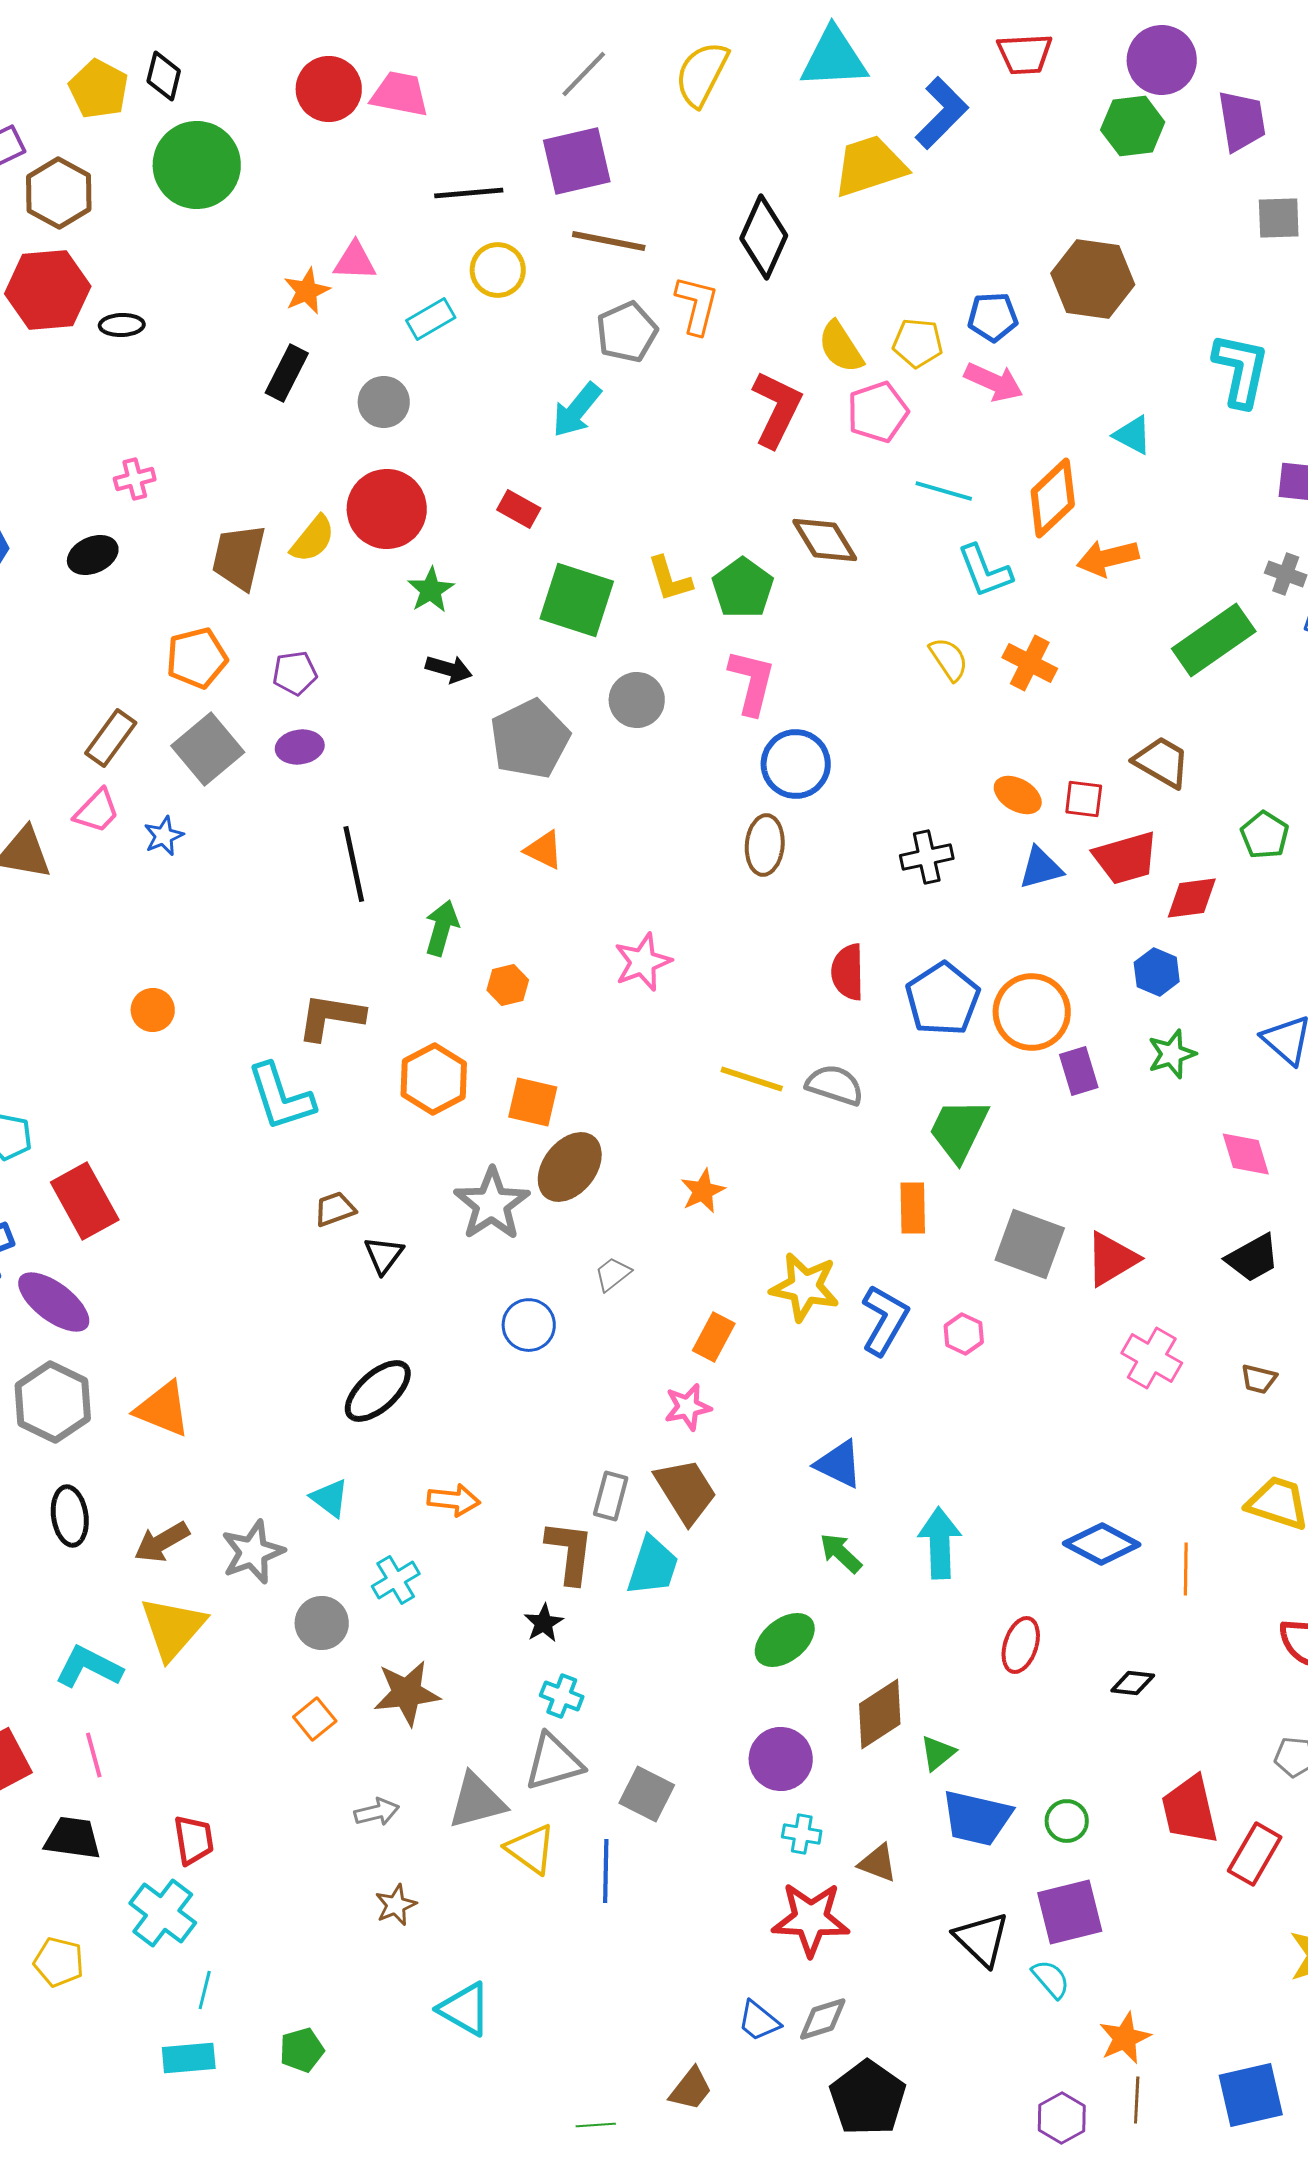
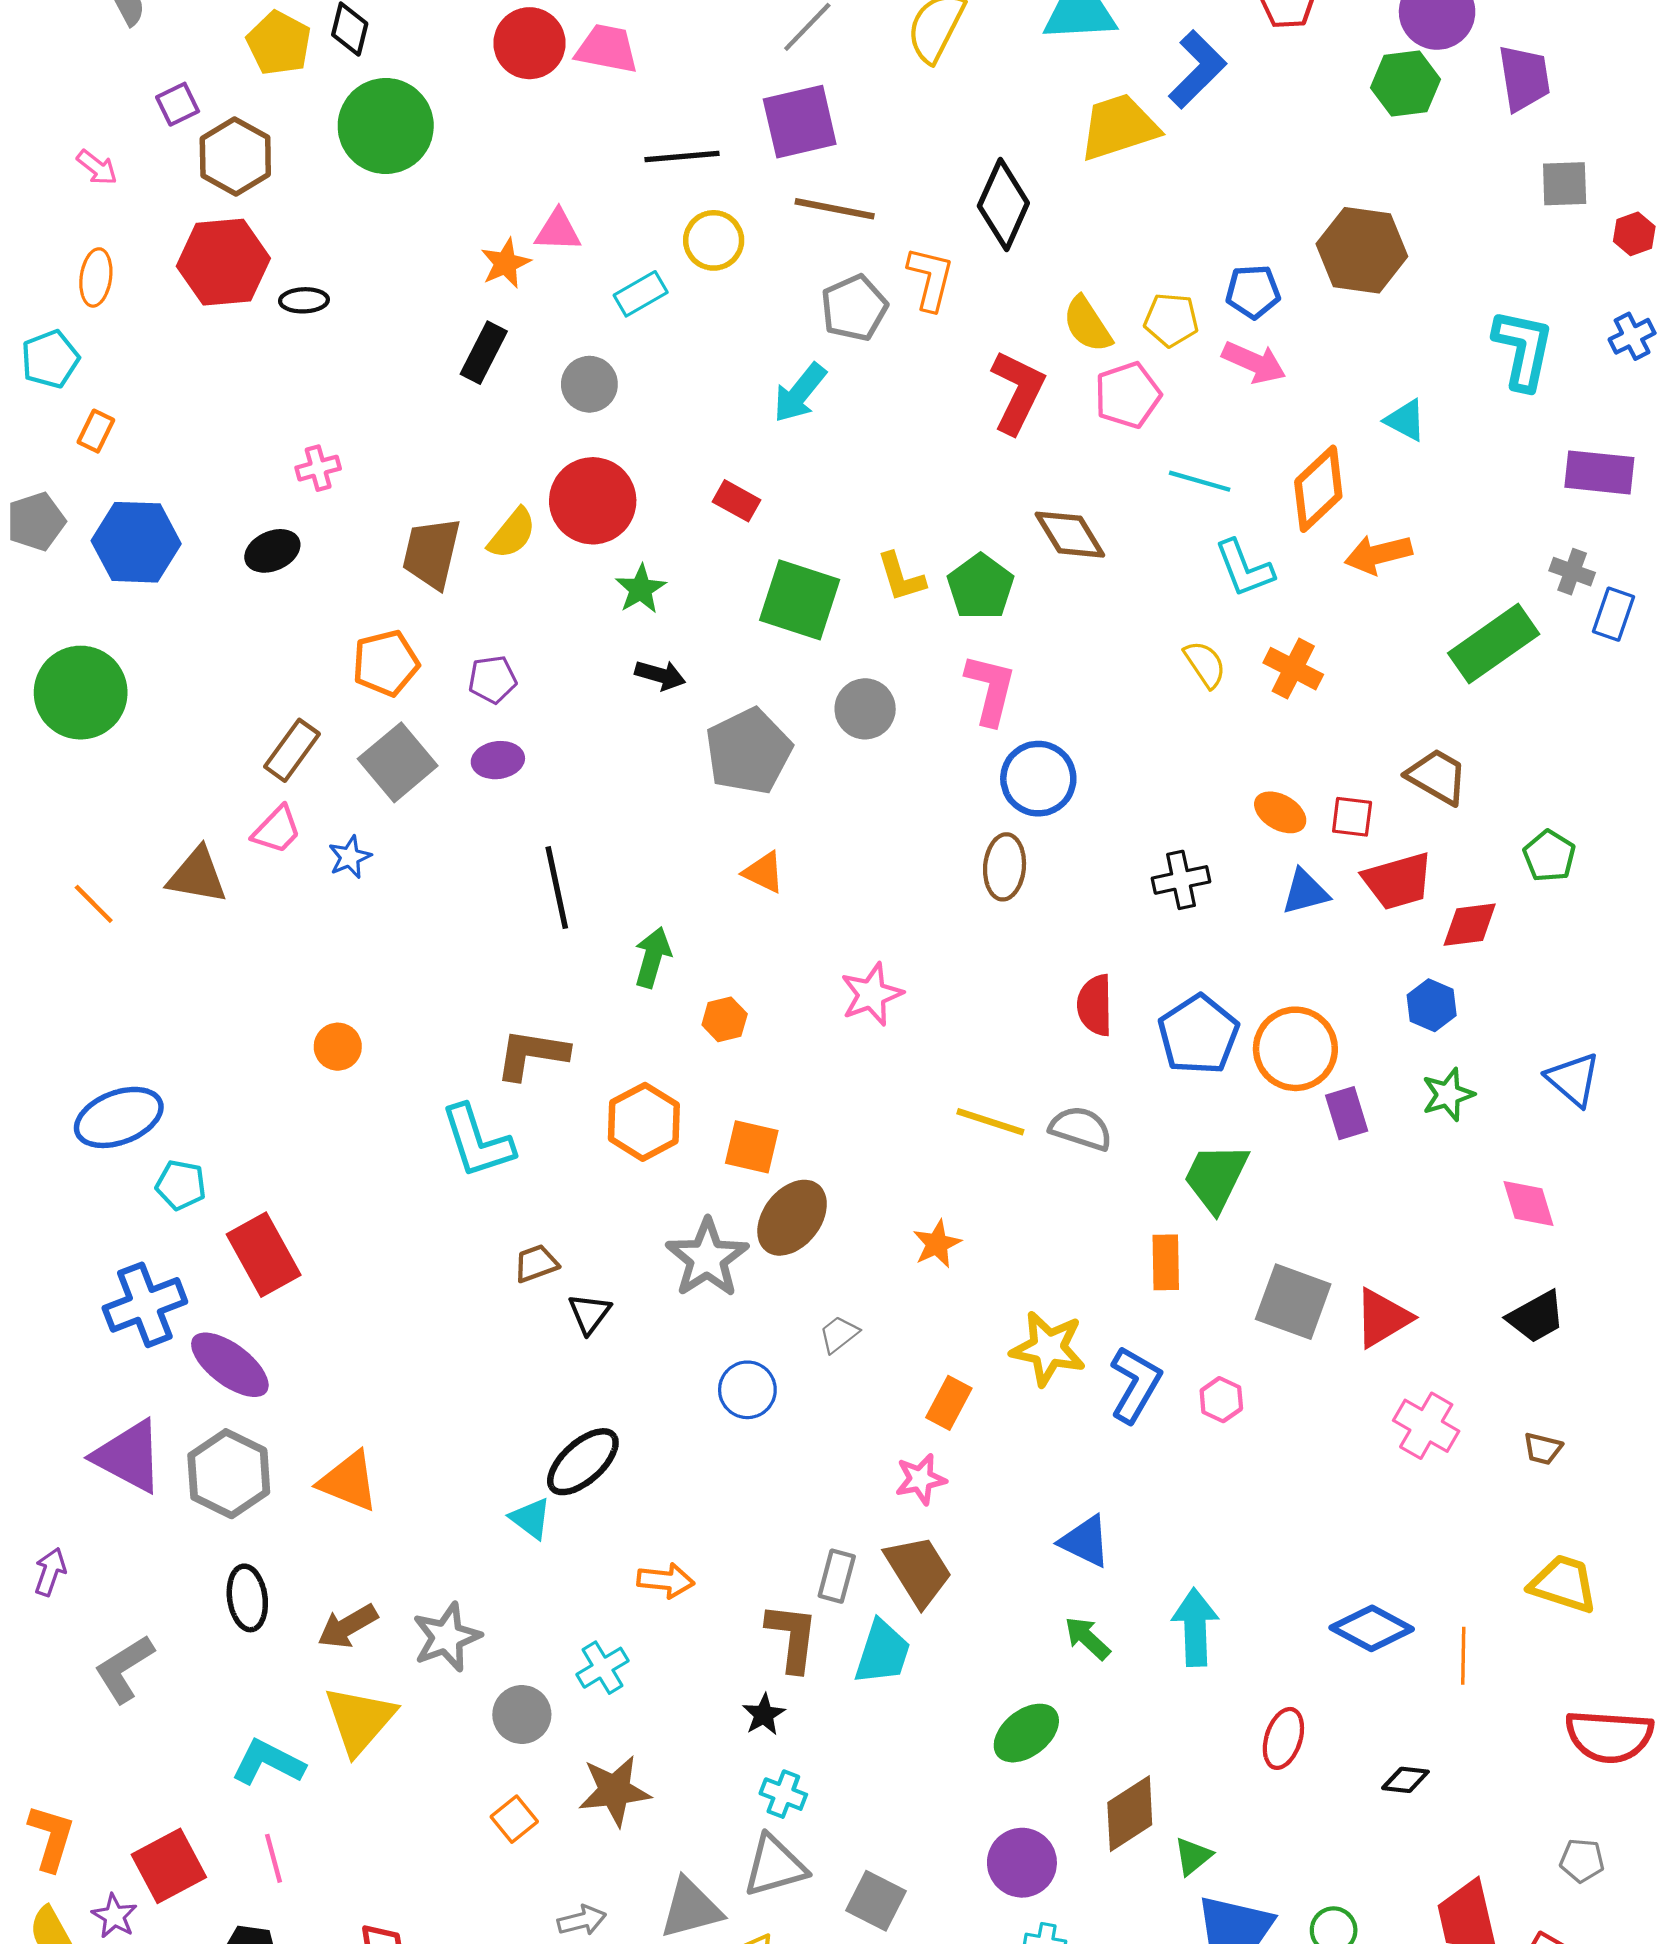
cyan triangle: (330, 1498) -> (531, 1518), moved

